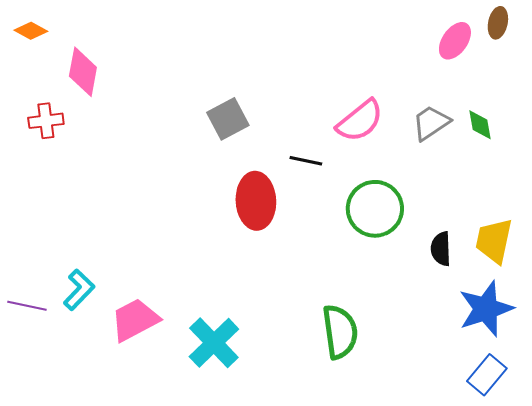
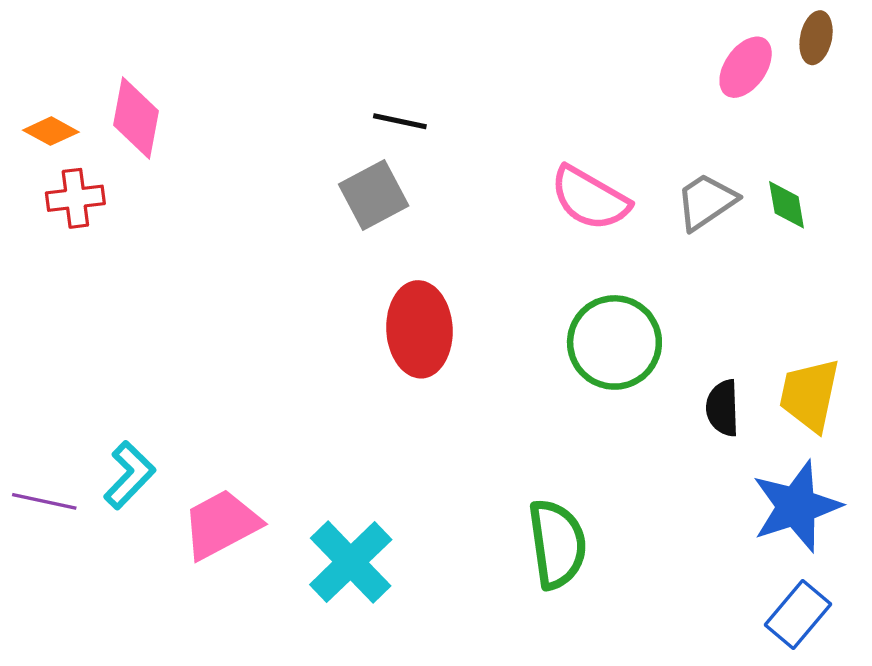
orange diamond: (31, 31) -> (51, 131), moved
pink semicircle: (360, 121) -> (590, 198), turned 69
black line: (306, 161) -> (400, 121), moved

